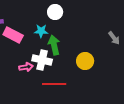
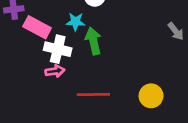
white cross: (42, 60) -> (58, 49), moved
yellow circle: (85, 61) -> (151, 96), moved

